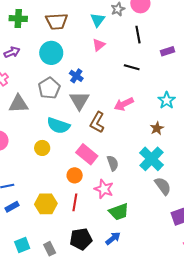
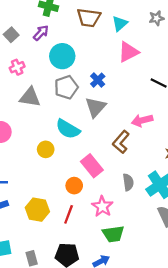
cyan triangle: (98, 20) -> (120, 24), moved
pink triangle: (99, 45) -> (128, 52), size x1.5
purple arrow: (12, 52) -> (41, 33), moved, turned -35
cyan circle: (51, 53) -> (62, 56), moved
brown L-shape: (97, 122) -> (121, 142), moved
gray semicircle: (113, 163) -> (128, 182), moved

